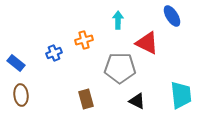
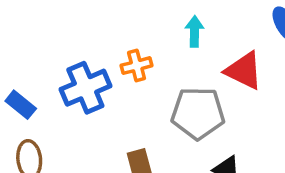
blue cross: (54, 53) -> (85, 88), size x1.8

